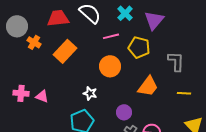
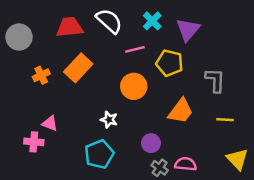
orange cross: (34, 42) -> (41, 75), moved, turned 32
pink cross: (21, 93) -> (34, 142), moved

